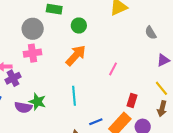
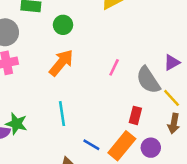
gray semicircle: (151, 33) -> (148, 80), moved, size x1.6
pink line: (113, 69) -> (114, 67), moved
blue line: (96, 122) -> (91, 145), turned 56

